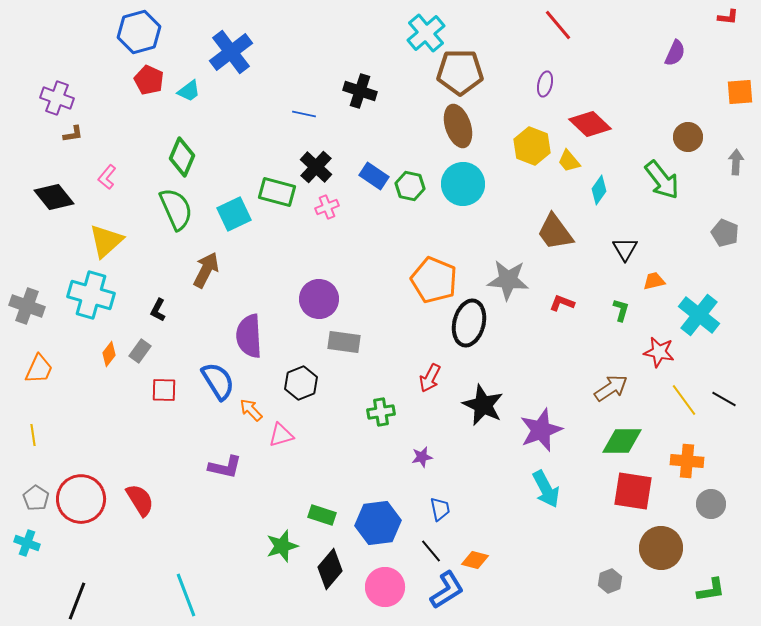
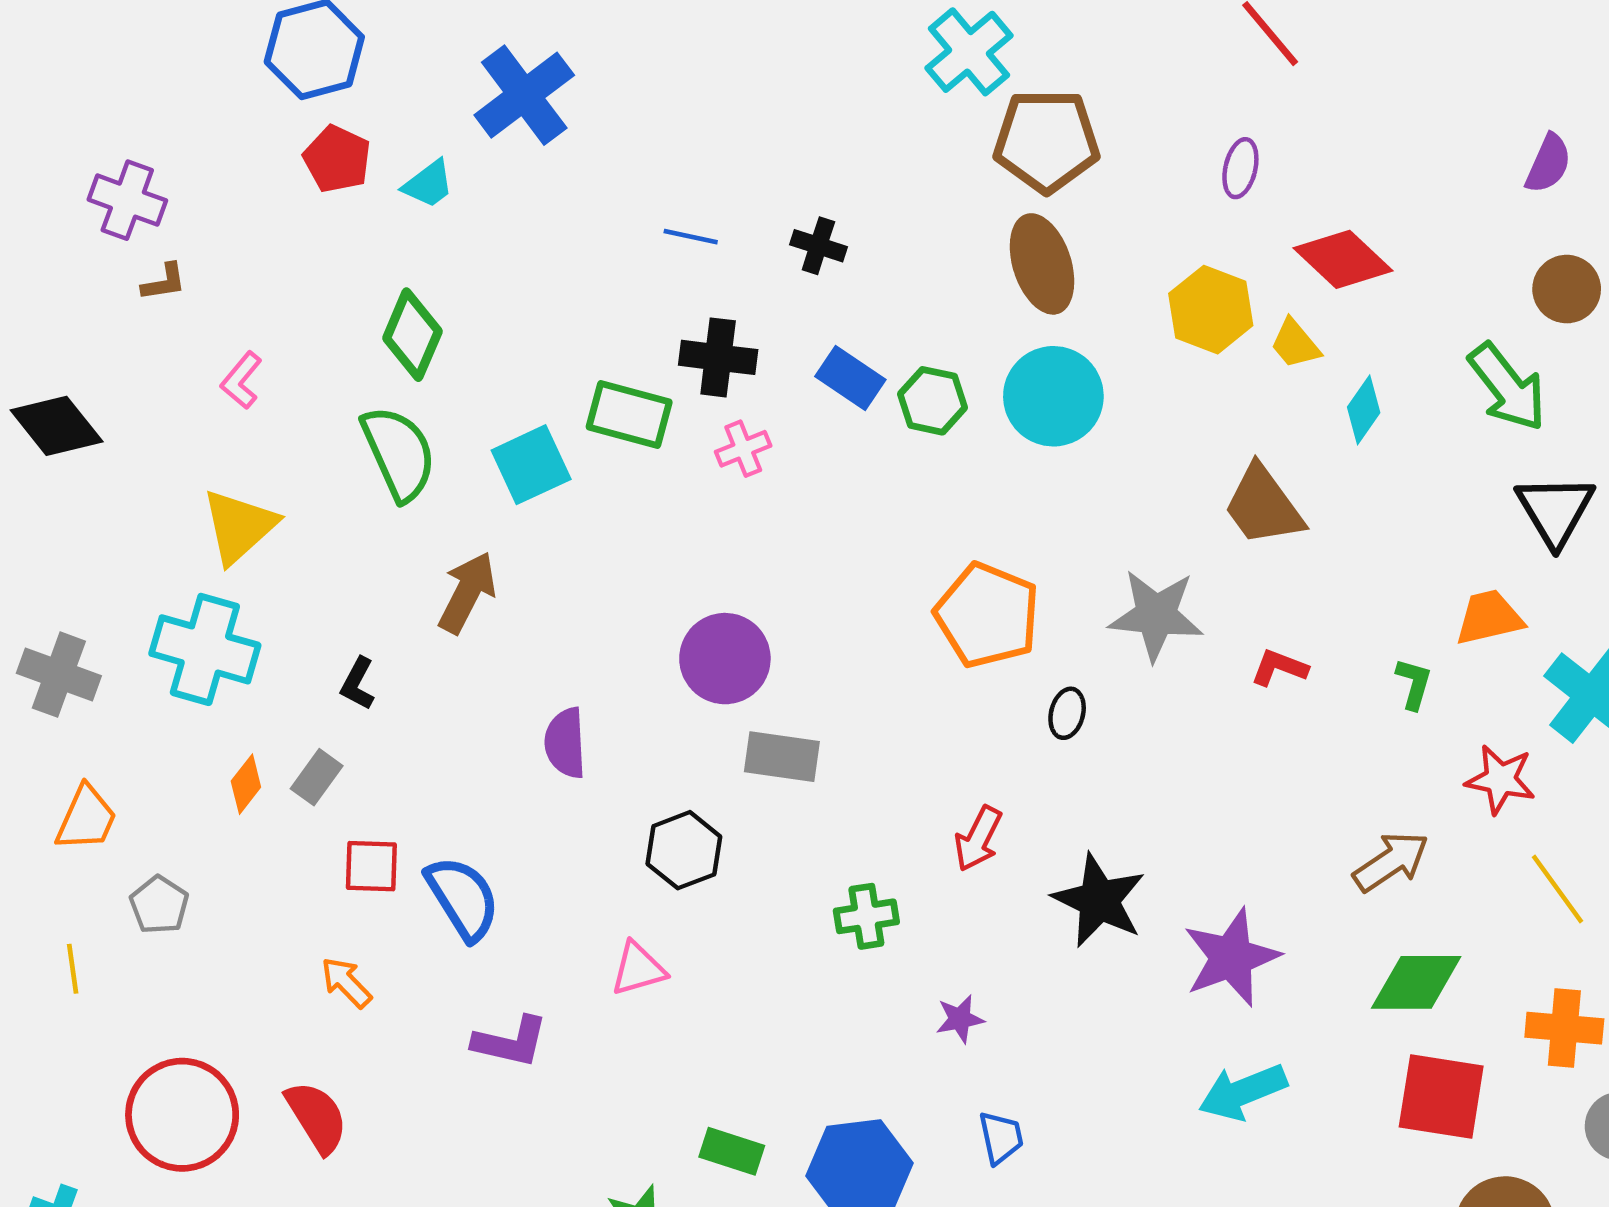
purple semicircle: (675, 53) -> (1548, 164), moved
black cross: (360, 91) -> (818, 246), moved, size x0.7
black cross: (316, 167) -> (718, 357), turned -36
black diamond: (54, 197) -> (57, 426), moved
black triangle: (625, 249) -> (1555, 510), moved, size x1.4
orange trapezoid: (654, 281) -> (1489, 618), size x1.4
black ellipse: (469, 323) -> (1067, 713), size x0.5
purple semicircle: (249, 336) -> (565, 743), size x0.7
blue semicircle: (218, 381) -> (463, 898), moved
orange arrow: (251, 410) -> (346, 982), moved
cyan arrow: (546, 489) -> (1243, 1092), turned 96
gray pentagon: (36, 498) -> (159, 905), moved

